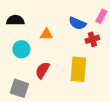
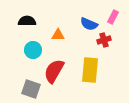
red semicircle: (42, 70) -> (54, 71), size x1.4

